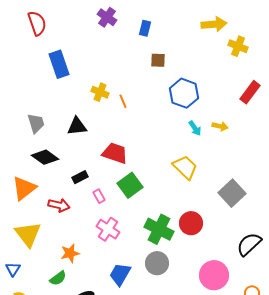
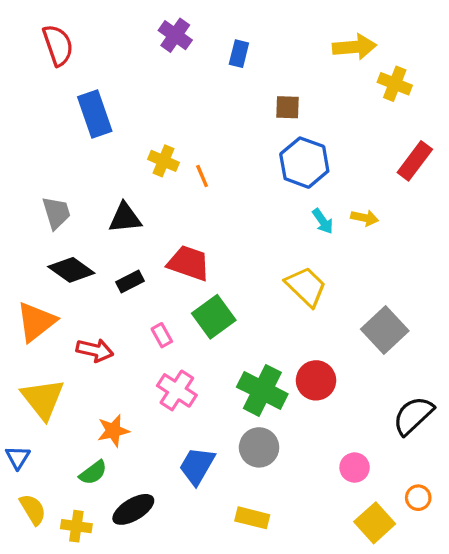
brown square: (158, 60) -> (288, 107), moved
black rectangle: (80, 177) -> (130, 282), moved
pink circle: (214, 275) -> (355, 468), size x0.6

